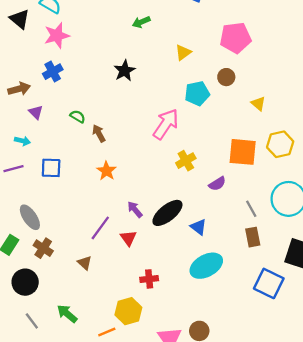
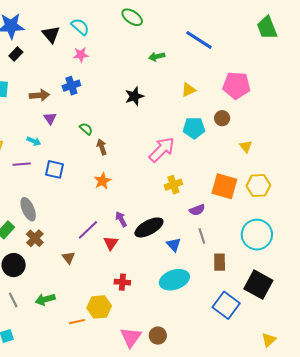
pink star: (57, 35) -> (81, 55), size x0.7
gray line: (251, 209) -> (202, 236), moved
green arrow: (67, 314) -> (45, 299), turned -66

